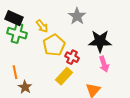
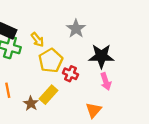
yellow rectangle: (64, 76) -> (48, 95), moved
brown star: (25, 87) -> (31, 103), moved

